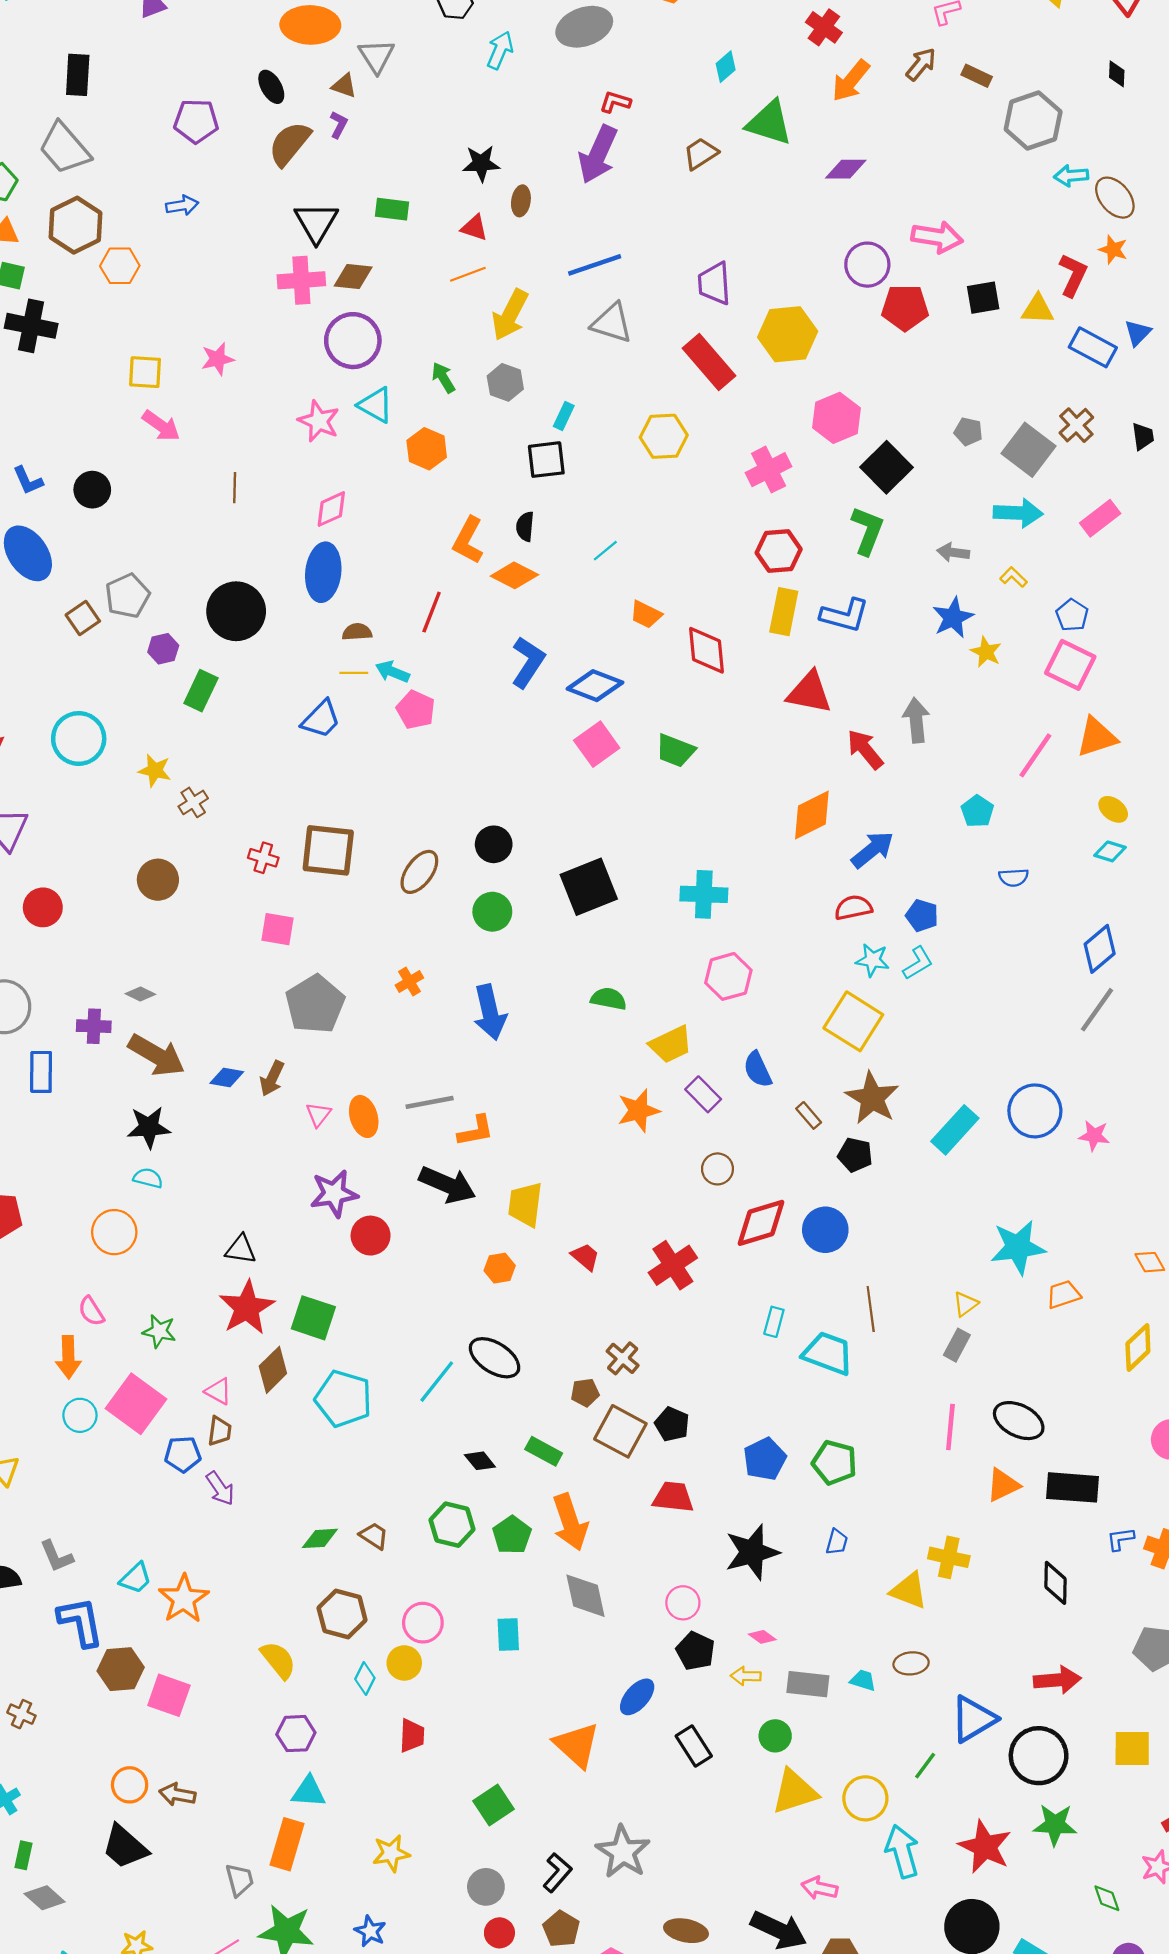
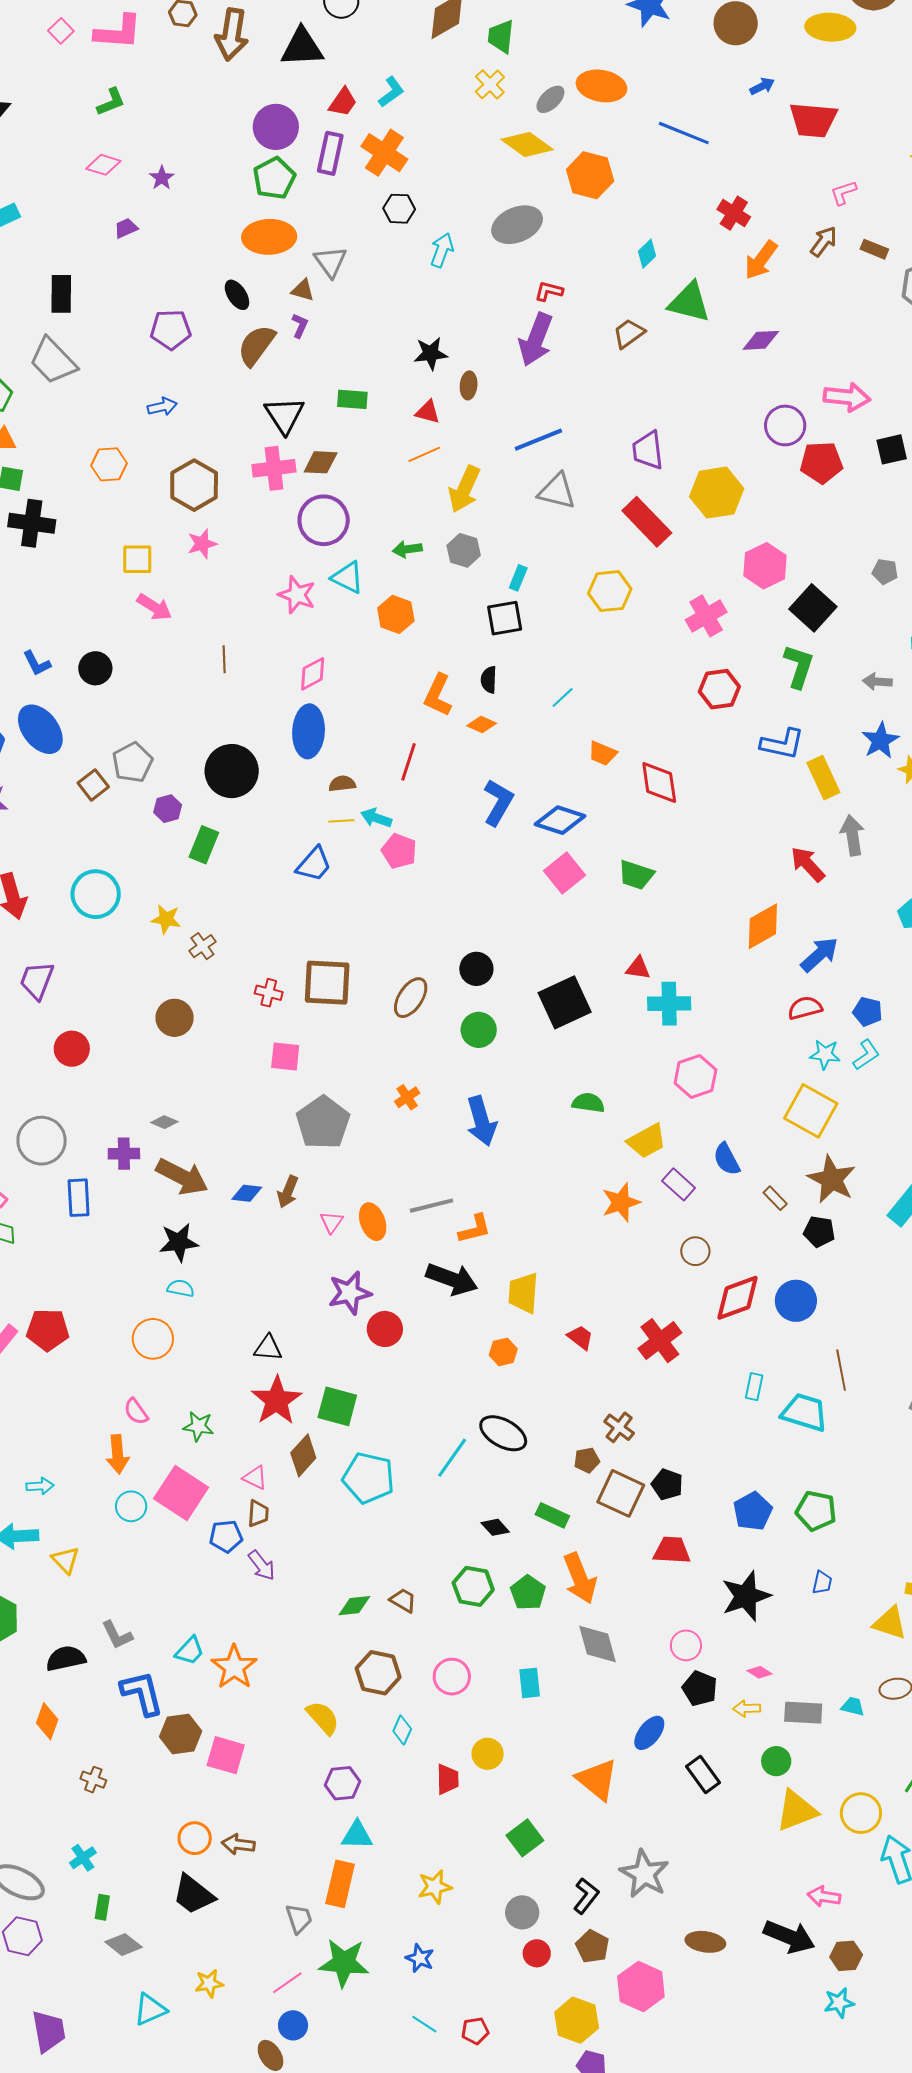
brown hexagon: (76, 225) -> (194, 485), moved
green arrow: (443, 378) -> (407, 549), turned -64
orange diamond: (514, 575) -> (482, 725), size x0.7
yellow rectangle: (784, 612) -> (823, 778), moved, turned -33
red triangle: (809, 693) -> (638, 968), moved, size x0.6
yellow circle: (404, 1663) -> (488, 1754), moved

